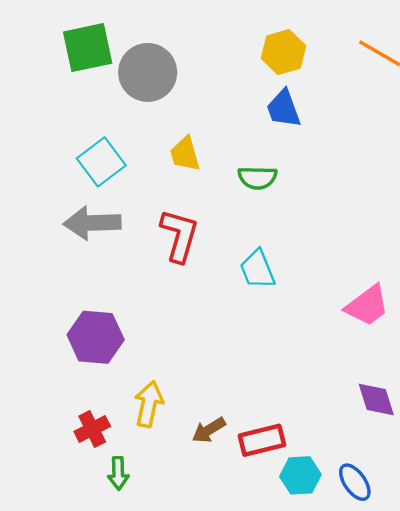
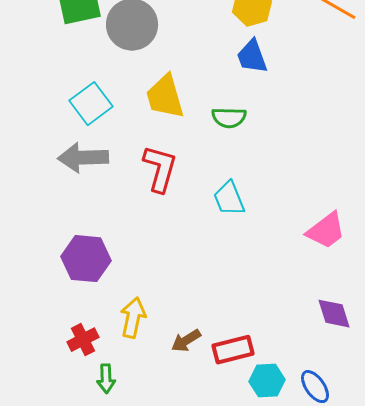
yellow trapezoid: (185, 154) -> (165, 97), size x1.4

